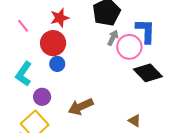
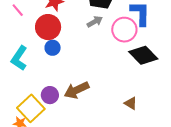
gray arrow: (113, 38) -> (95, 22), moved, turned 35
purple circle: (42, 97) -> (50, 95), moved

